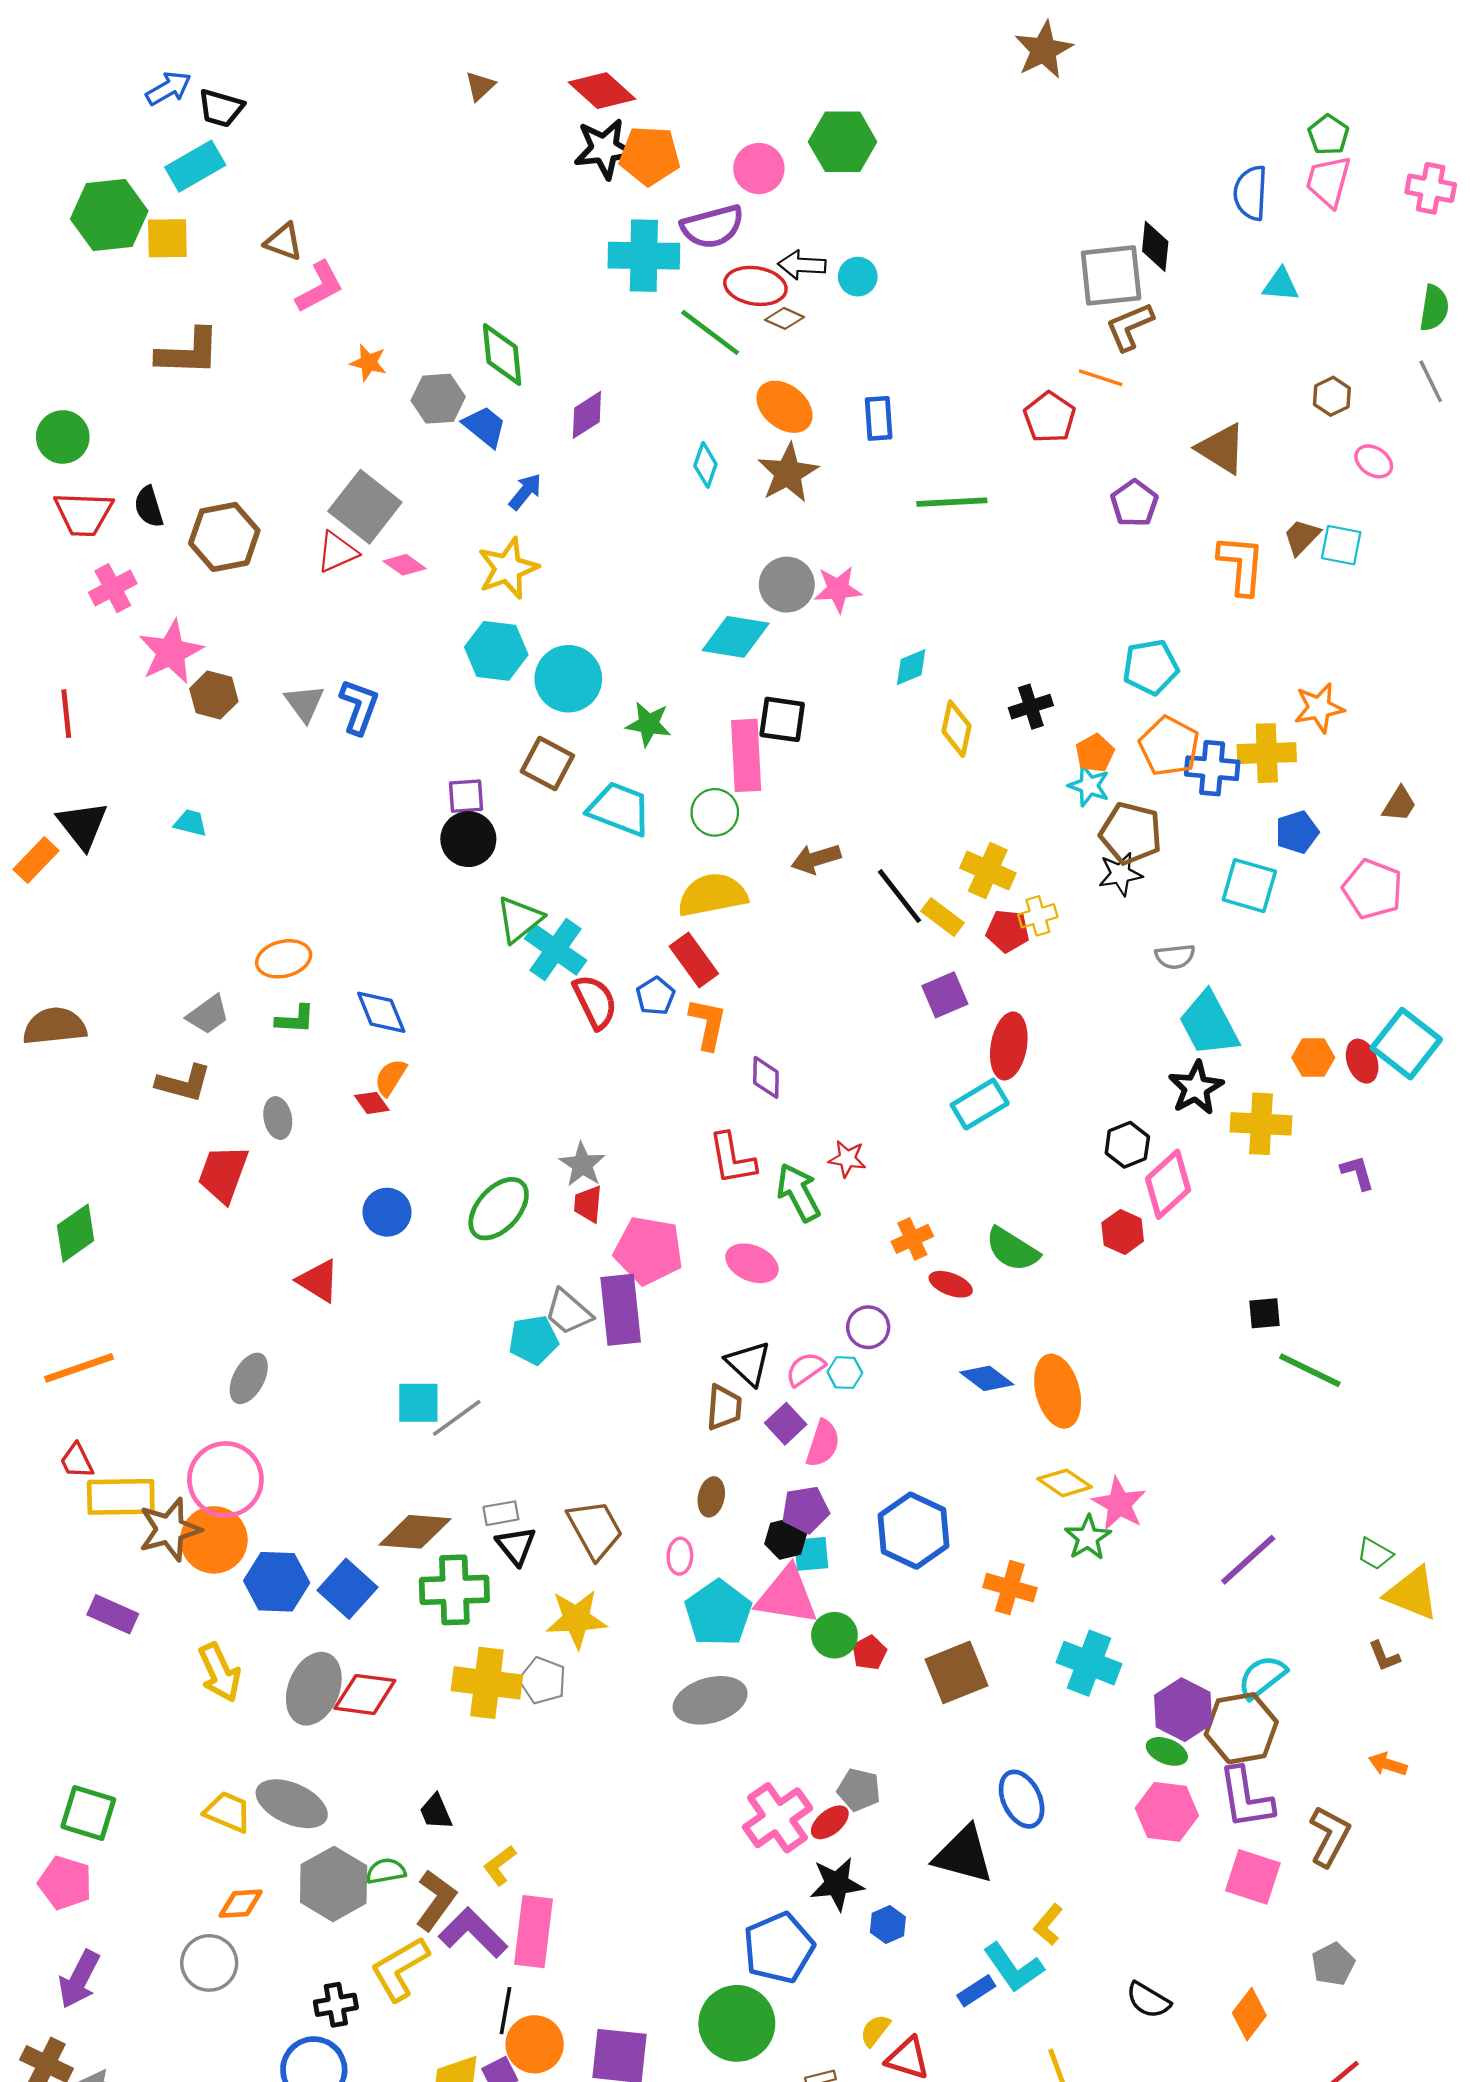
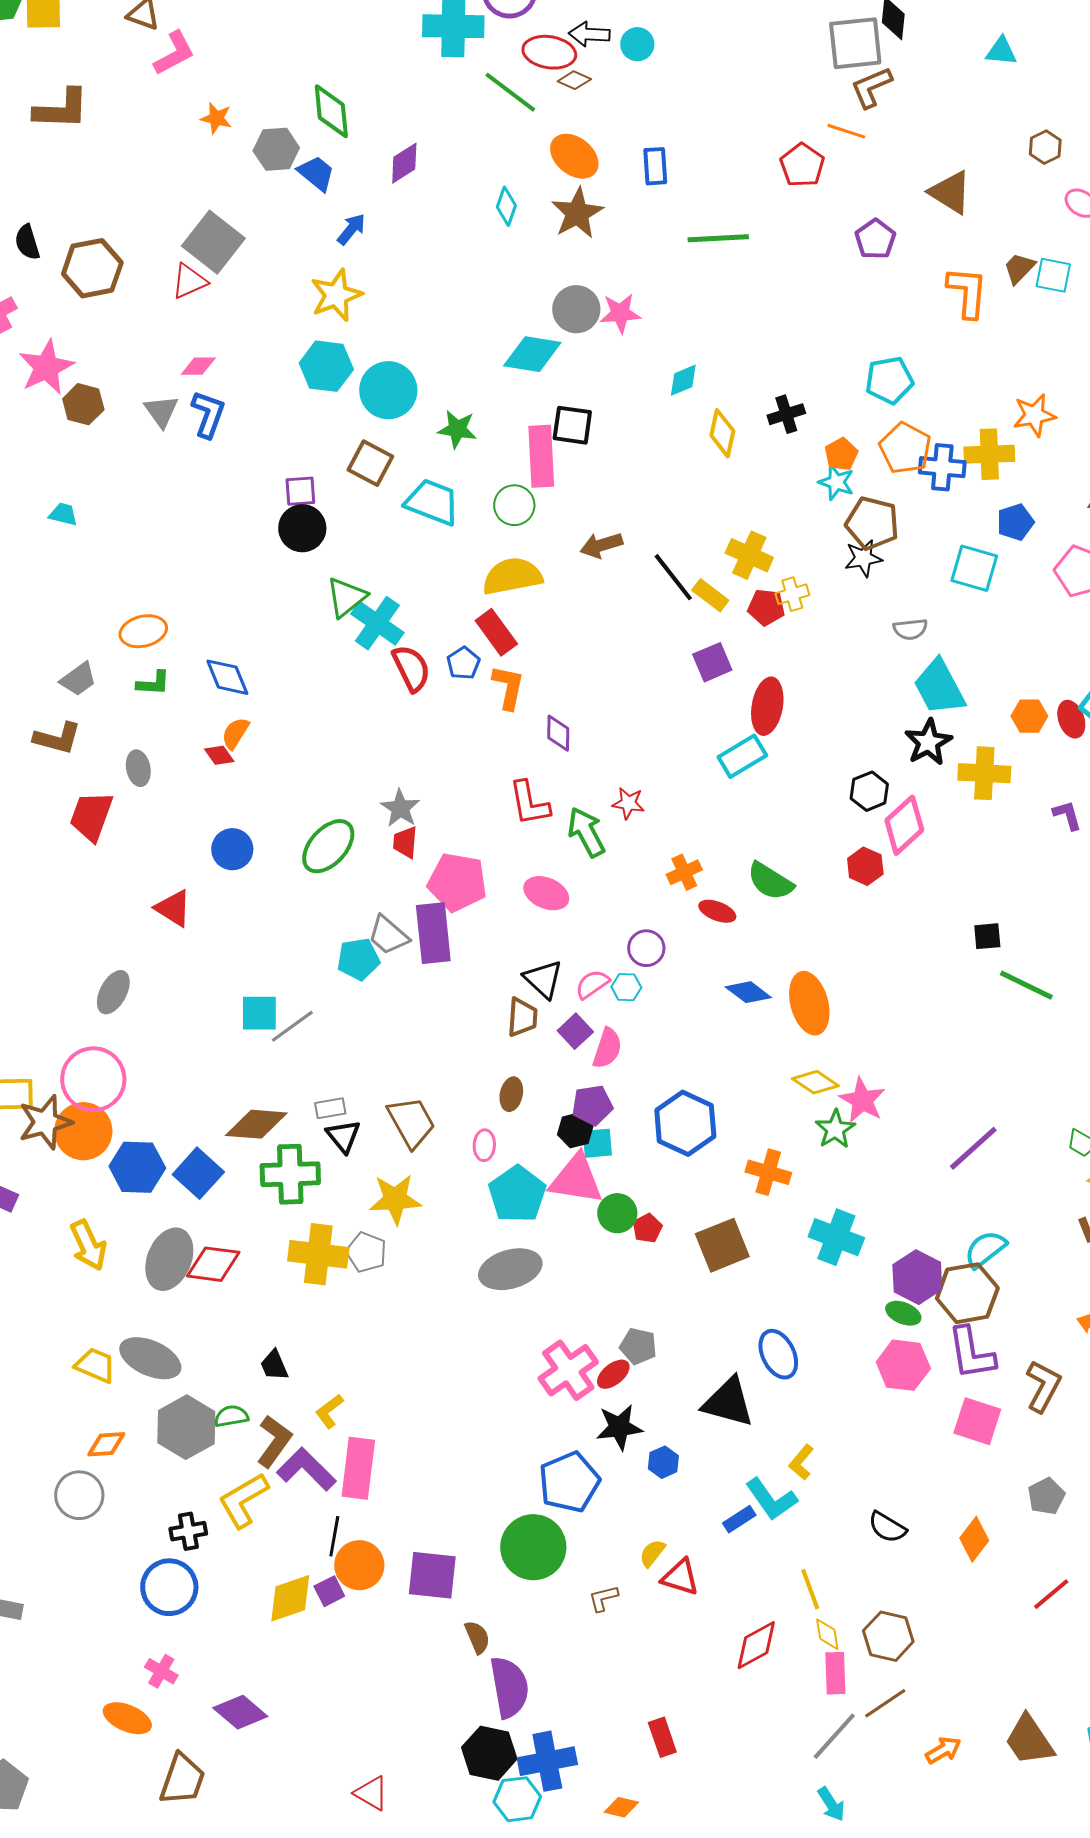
pink diamond: (404, 565) -> (198, 366), moved, turned -36

